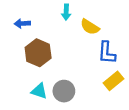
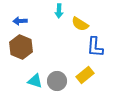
brown hexagon: (38, 53) -> (21, 47), moved
yellow rectangle: (113, 81) -> (85, 75), moved

